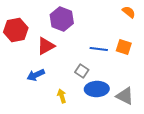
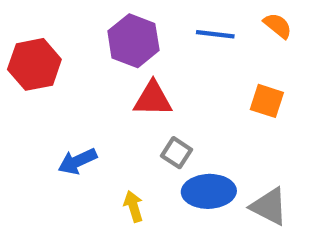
red triangle: (46, 46) -> (153, 99), moved, turned 30
blue line: (99, 49) -> (215, 34), moved

